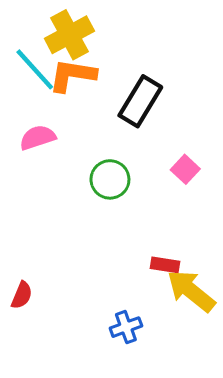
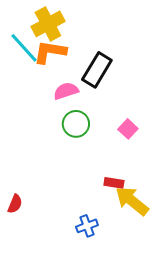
pink semicircle: (38, 137) -> (66, 91), moved
pink square: (185, 169) -> (128, 129), moved

